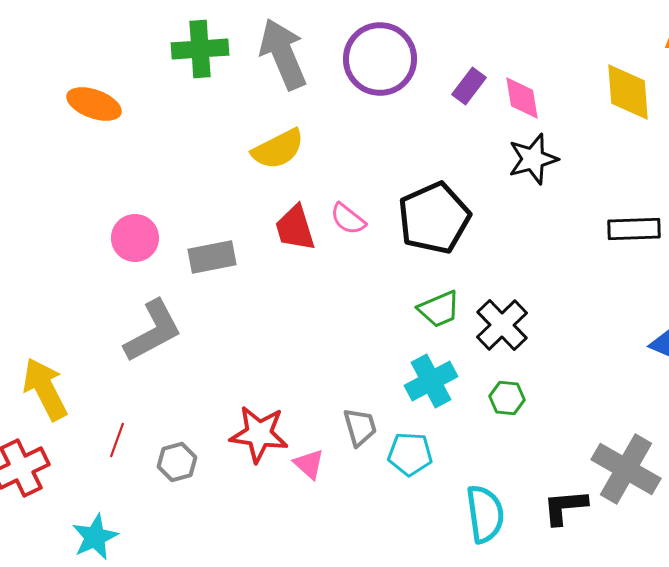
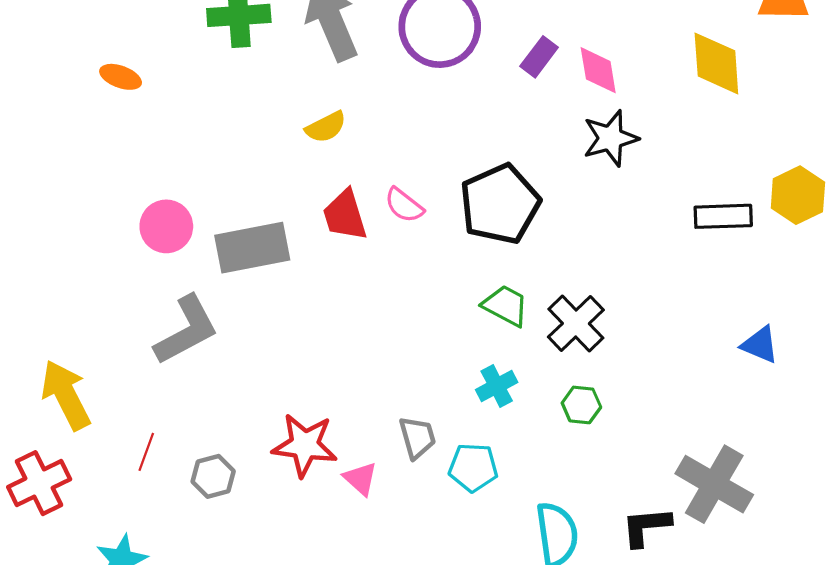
orange ellipse: (94, 104) -> (121, 77), size x0.7
yellow semicircle: (278, 149) -> (326, 127), size x0.7
gray rectangle: (212, 257) -> (252, 248), size x1.4
green trapezoid: (439, 309) -> (506, 306), turned -129
cyan cross: (431, 381) -> (497, 386), size x0.7

